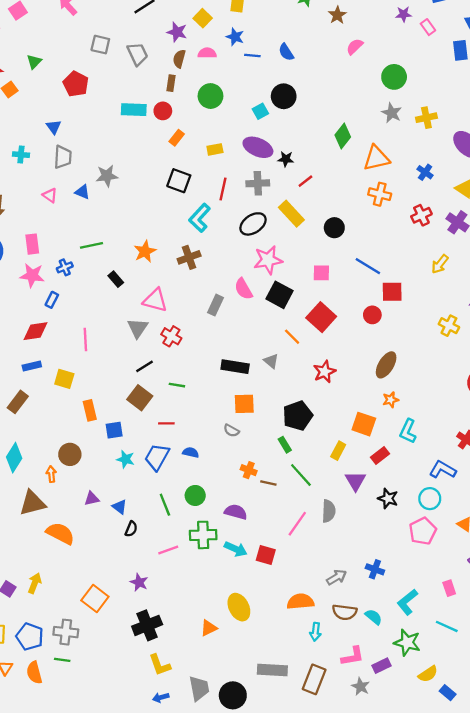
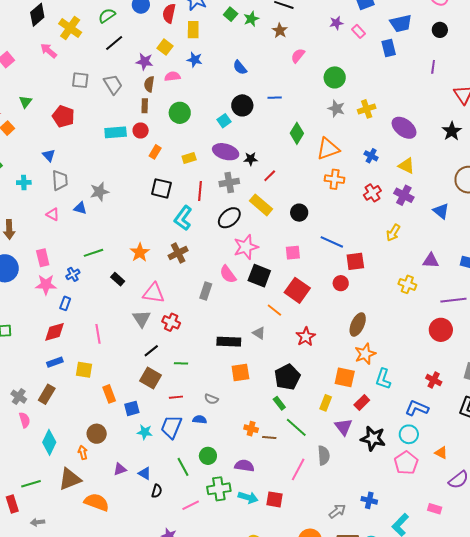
blue line: (252, 56) -> (275, 98), moved
orange star: (391, 400) -> (365, 354), size x1.5
gray semicircle: (231, 431) -> (211, 399), moved
black star: (388, 498) -> (373, 438), size x1.4
pink rectangle: (449, 588) -> (435, 509), turned -48

